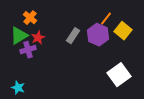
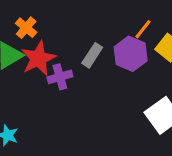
red star: (38, 38) -> (38, 58), size x1.6
purple cross: (28, 50) -> (60, 77), moved

